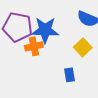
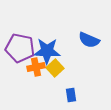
yellow square: (83, 47) -> (55, 68), moved

